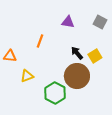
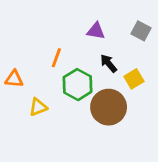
black arrow: (77, 53) -> (109, 63), moved
green hexagon: (55, 93) -> (78, 85), moved

